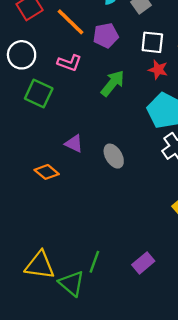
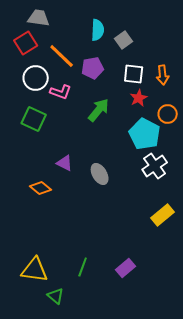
white circle: (22, 55) -> (36, 78), moved
red star: (158, 70) -> (139, 98), turned 30
green triangle: (72, 283) -> (56, 296), moved, size x0.7

